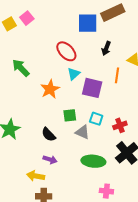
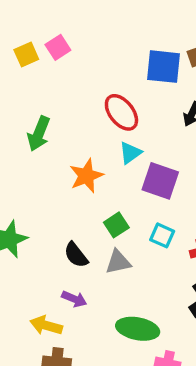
green arrow: (21, 68) -> (39, 134), turned -120
green square: (70, 115) -> (116, 225), turned -32
gray triangle: (82, 132) -> (118, 262), moved, turned -42
green ellipse: (93, 161) -> (138, 329), moved

